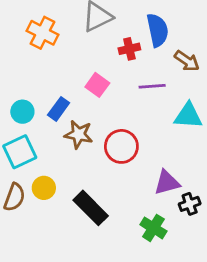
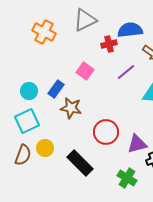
blue semicircle: (157, 30) -> (130, 30), turned -85
purple line: (152, 86) -> (126, 72), turned -36
red circle: (121, 146) -> (106, 132), moved

